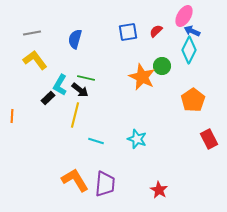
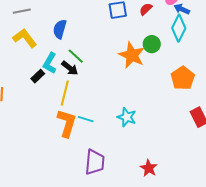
blue semicircle: (75, 39) -> (60, 29), moved
green line: (86, 78) -> (76, 56), turned 30
orange L-shape: (75, 180) -> (67, 123), moved, turned 48

